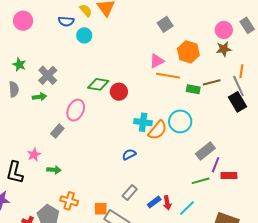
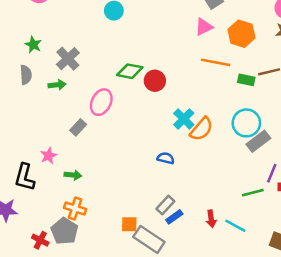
pink triangle: (157, 61) -> (204, 27), moved
cyan circle: (180, 121) -> (246, 123), moved
cyan cross: (143, 122) -> (184, 119), turned 36
gray rectangle: (205, 151) -> (258, 141), moved
blue semicircle: (129, 154) -> (166, 158), turned 40
orange cross: (69, 201) -> (75, 209), moved
blue rectangle: (154, 202) -> (174, 217), moved
cyan line: (187, 208) -> (235, 226), turned 72

